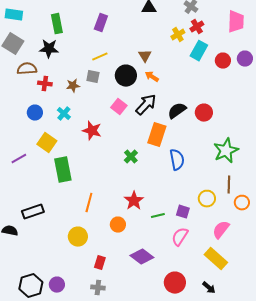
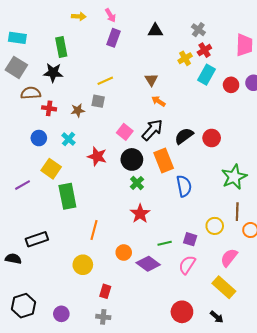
purple rectangle: (101, 23) -> (113, 38), moved
black circle: (126, 76) -> (132, 159), moved
orange rectangle: (157, 135) -> (164, 160), turned -40
red star: (134, 201) -> (140, 214), moved
purple diamond: (142, 257) -> (148, 264), moved
black hexagon: (31, 286) -> (24, 306), moved

